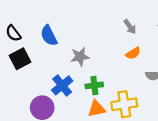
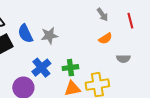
blue semicircle: (49, 36) -> (25, 34), moved
gray star: (80, 57) -> (49, 36), moved

